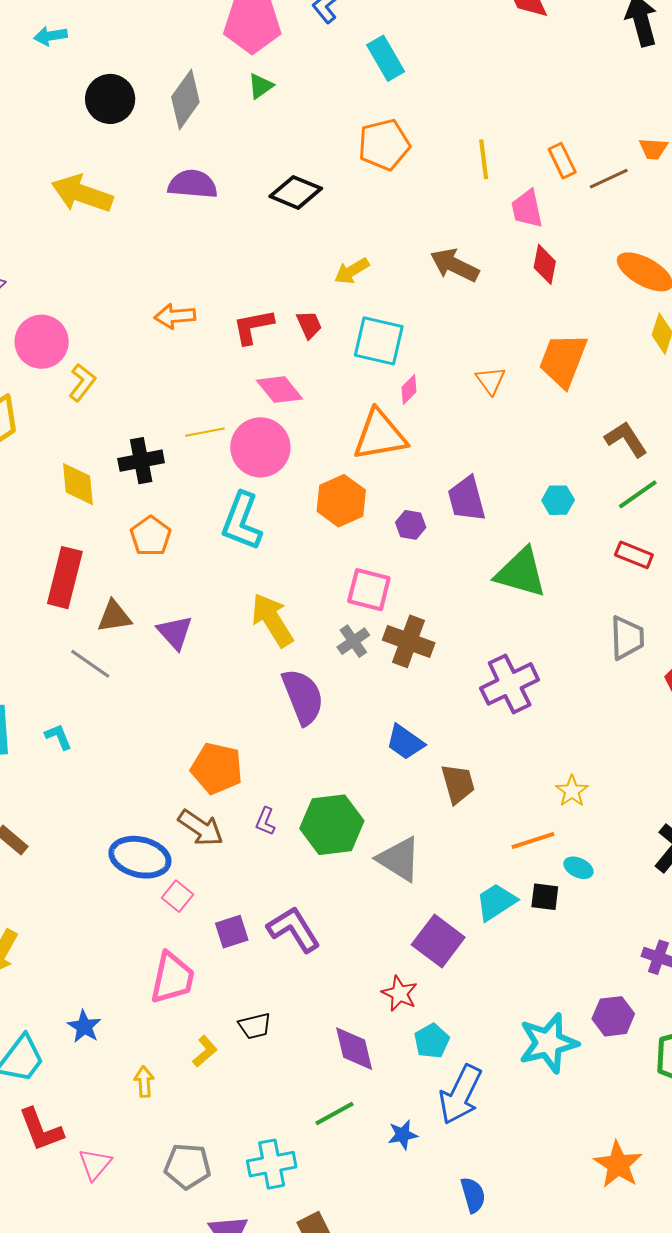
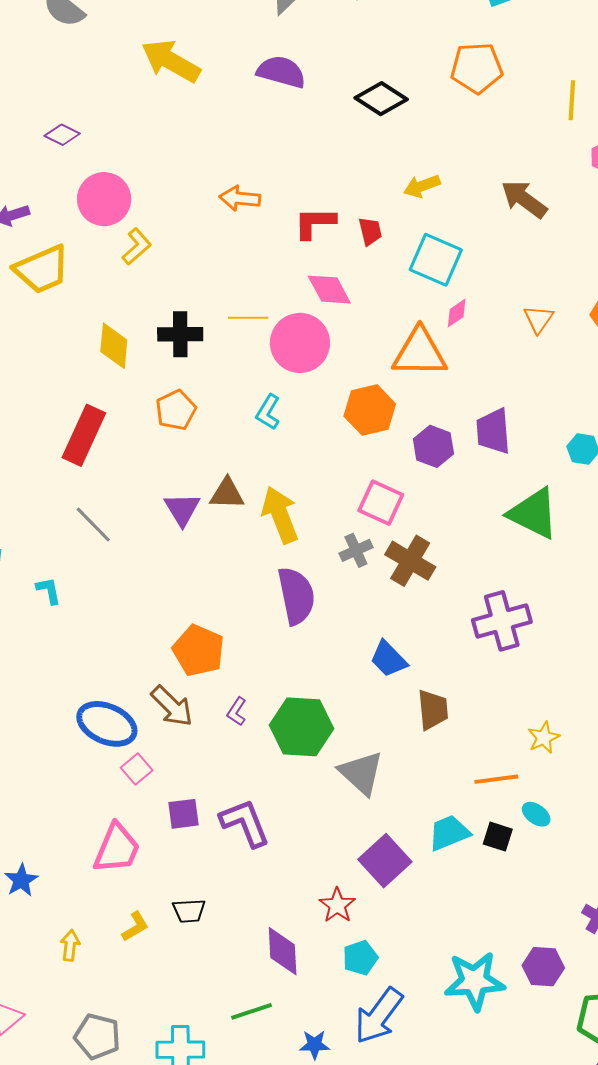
cyan L-shape: (242, 521) -> (268, 412), size x0.6
purple hexagon: (411, 525) -> (433, 446), size x1.4
brown triangle: (114, 616) -> (227, 494), moved

